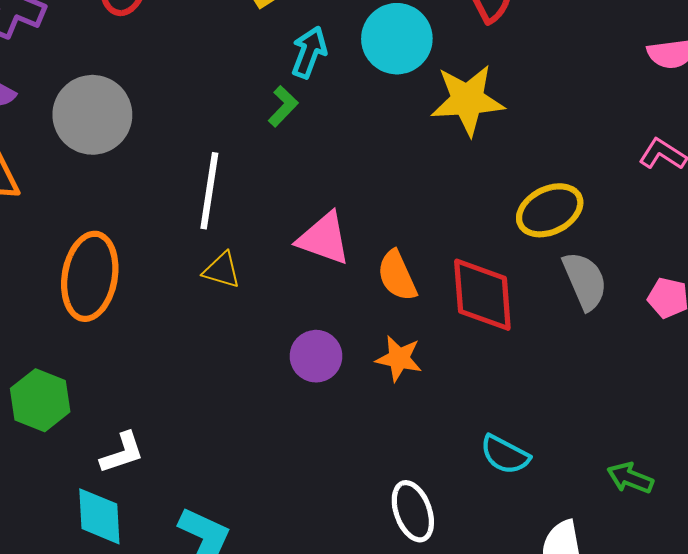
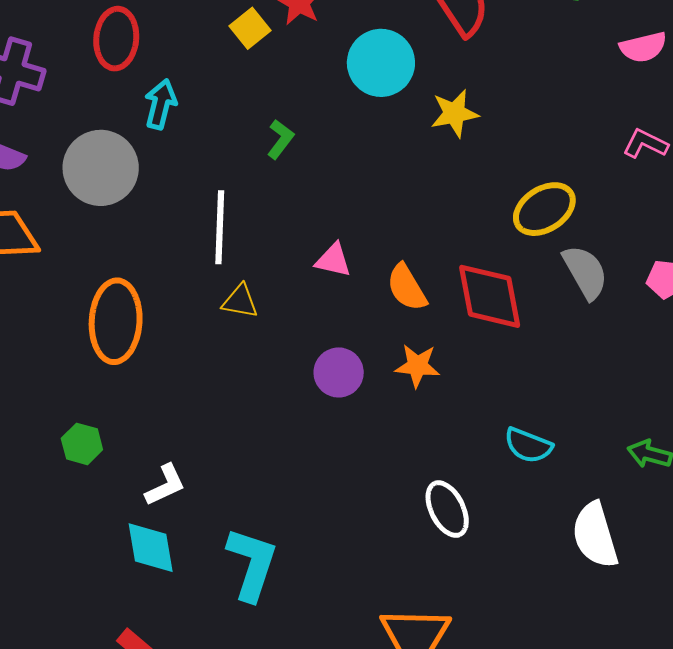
cyan arrow: (309, 52) -> (161, 104), moved
yellow star: (467, 100) -> (455, 113), size x0.7
pink triangle: (324, 239) -> (333, 260), size x0.7
green hexagon: (40, 400) -> (82, 444), size x0.7

